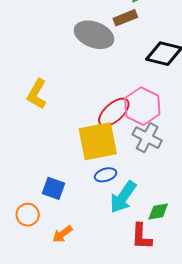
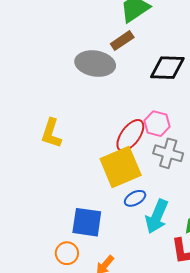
pink hexagon: (142, 106) -> (157, 124), size x0.7
blue square: (53, 188) -> (87, 222), size x1.4

